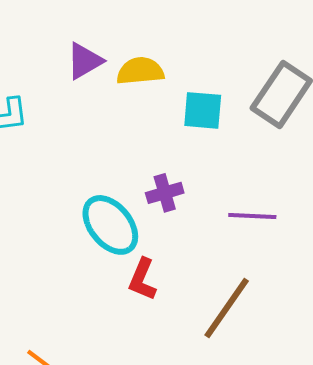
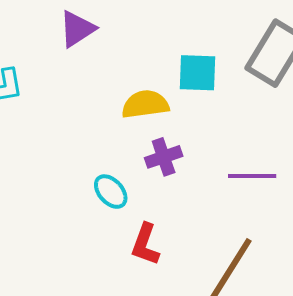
yellow semicircle: (140, 71) -> (145, 104), moved
cyan ellipse: (110, 225) -> (111, 192), size x0.6

